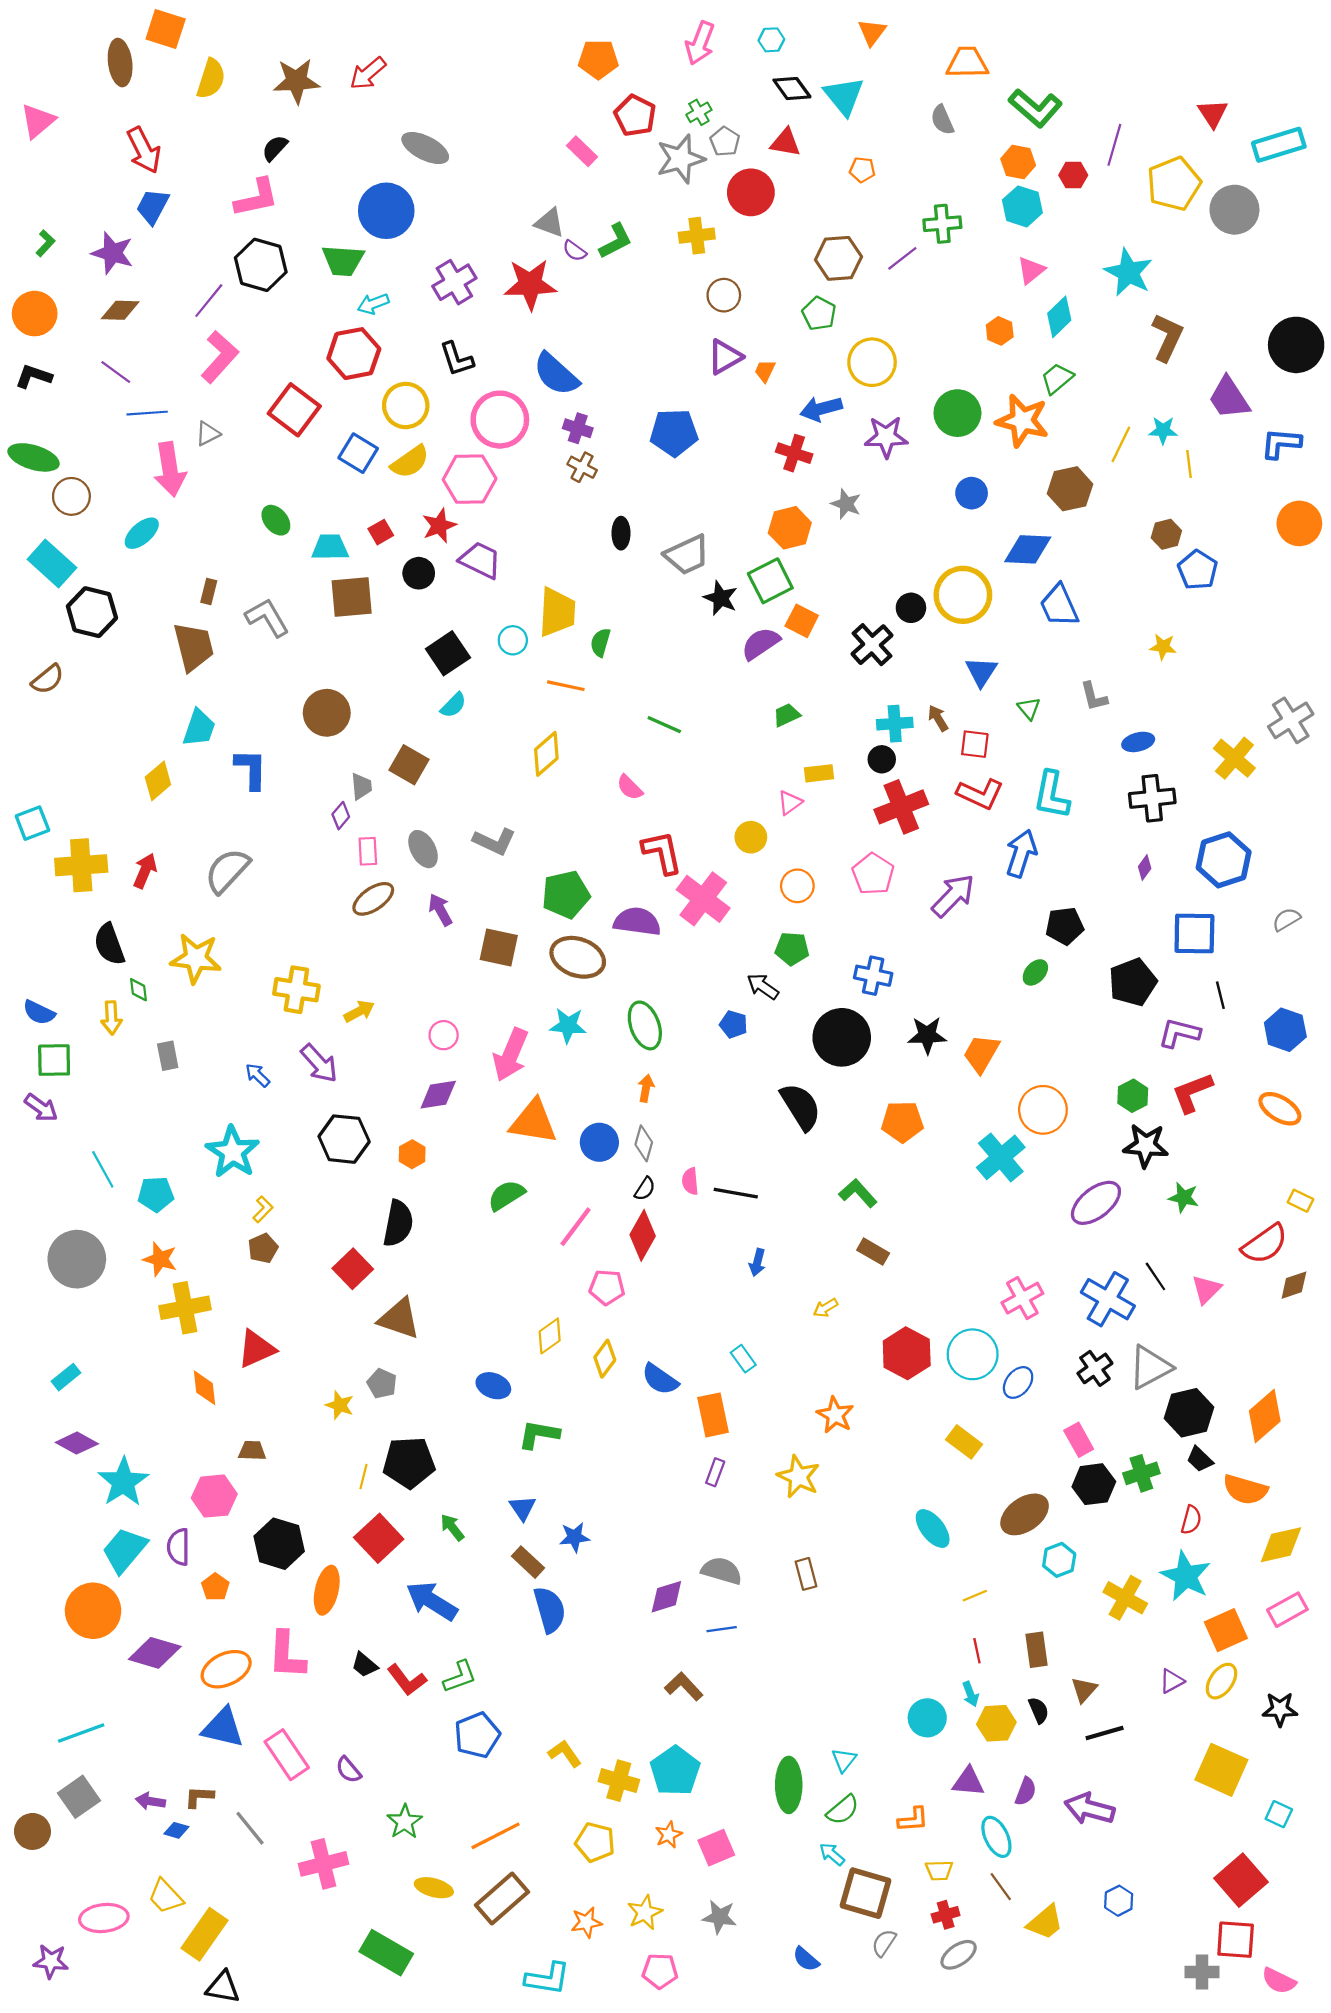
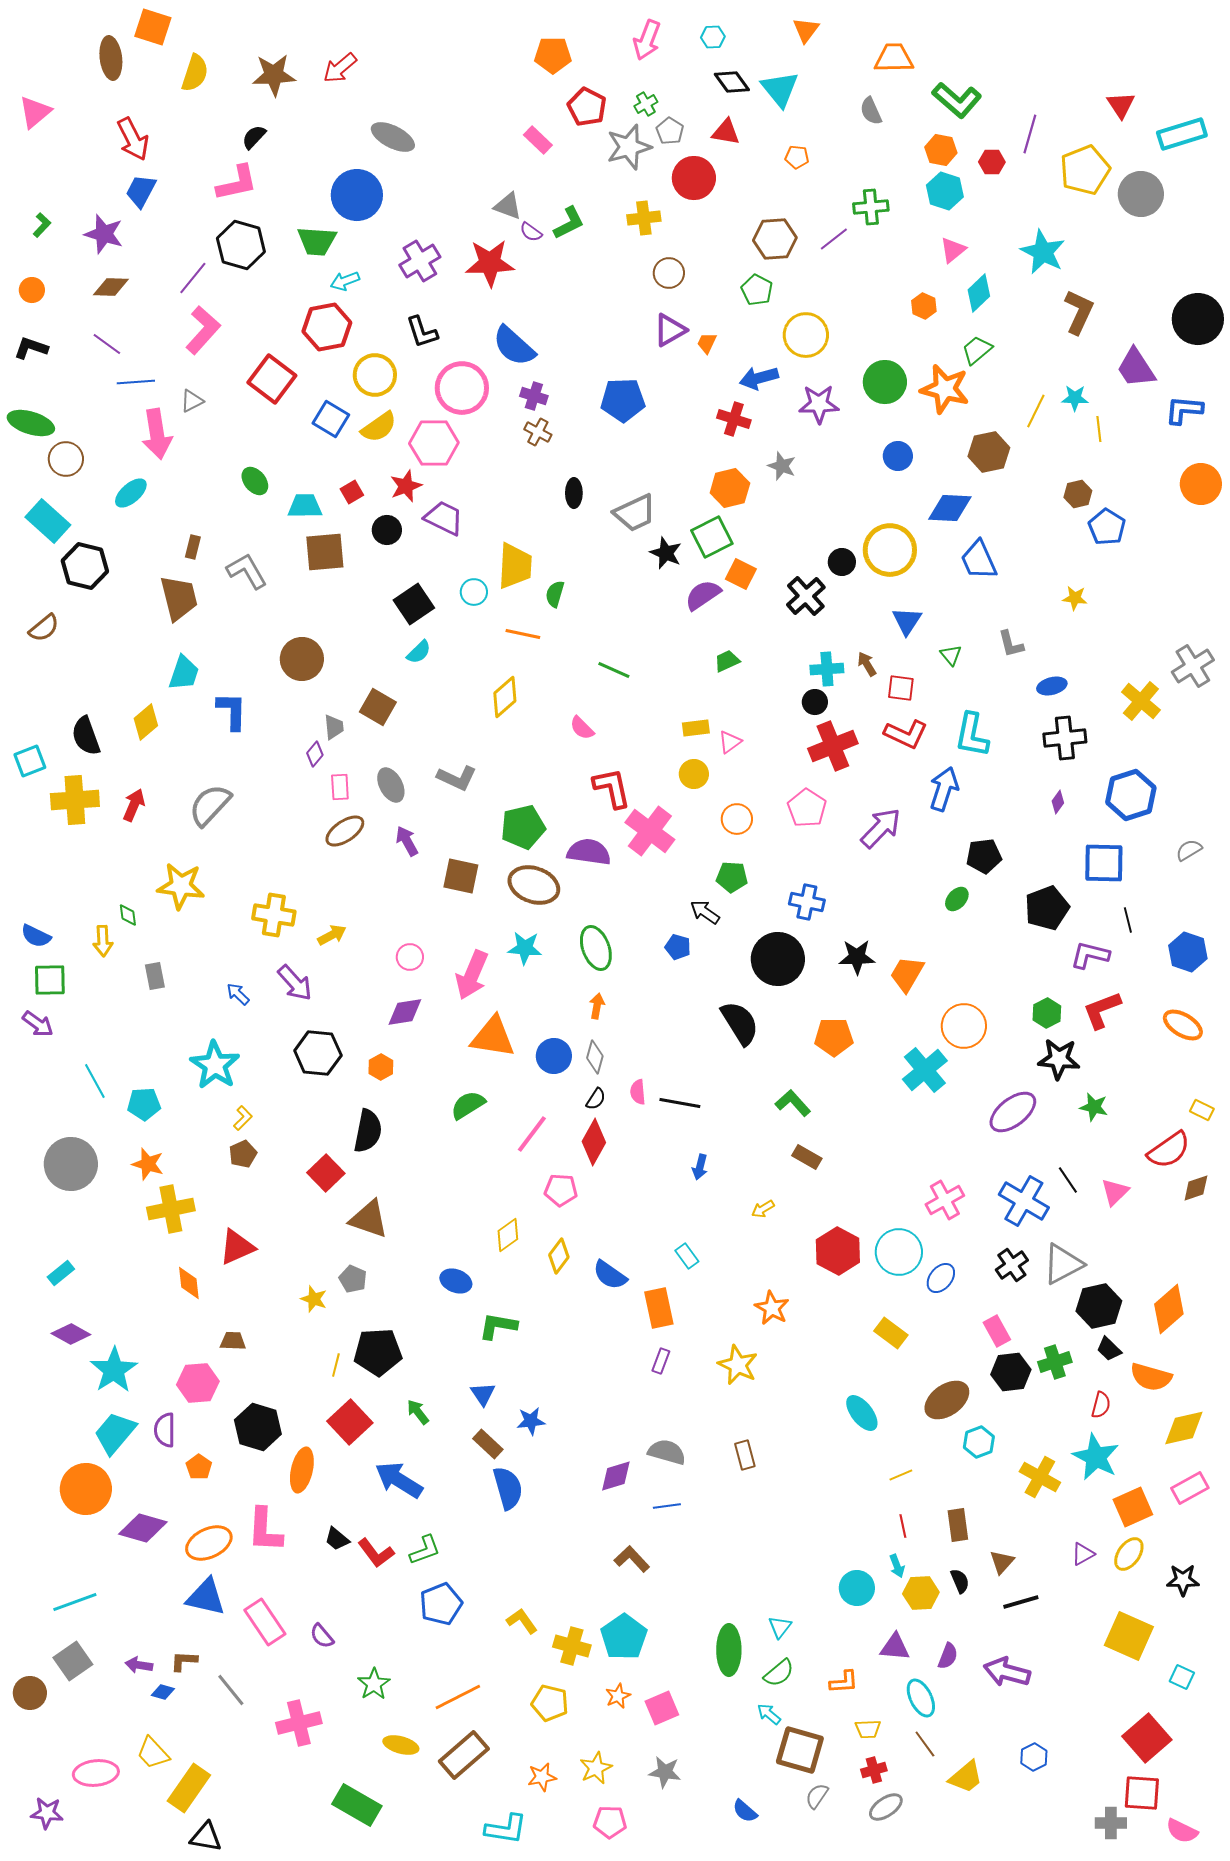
orange circle: (35, 314) -> (32, 290), size x0.6
yellow rectangle: (819, 773) -> (696, 728), moved
black semicircle: (109, 944) -> (86, 736), moved

